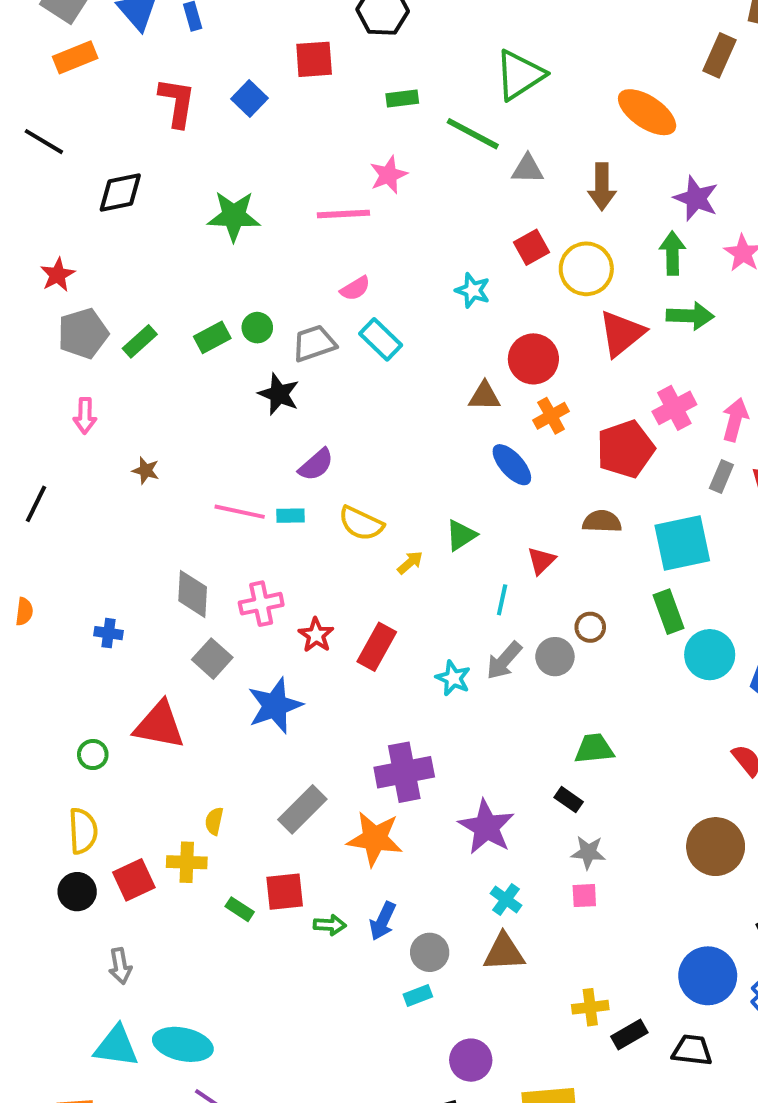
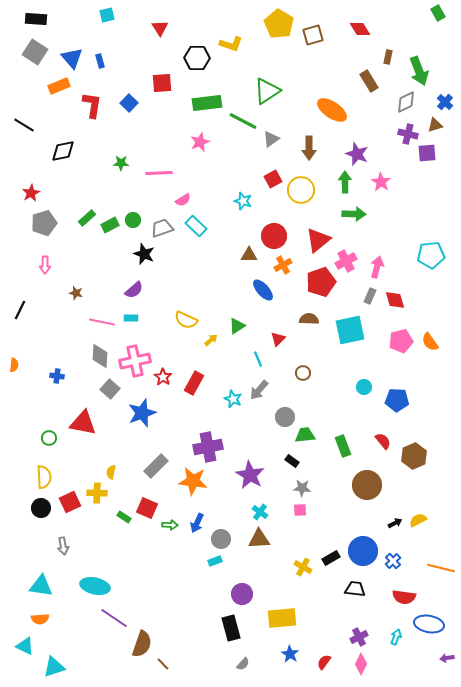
brown rectangle: (719, 55) -> (369, 81), turned -55
orange rectangle: (75, 57) -> (59, 86), moved
green rectangle: (402, 98) -> (207, 103), size x1.8
gray triangle: (528, 169) -> (271, 139), turned -36
pink line: (343, 214) -> (159, 173), moved
green star: (234, 216) -> (121, 163), size x0.6
red triangle: (622, 333) -> (318, 240), moved
green rectangle: (140, 341) -> (87, 218), moved
purple semicircle: (316, 465) -> (134, 290), moved
pink line: (240, 512) -> (102, 322), moved
cyan rectangle: (291, 516) -> (131, 318), moved
cyan line: (502, 600) -> (258, 359), turned -35
pink cross: (261, 604) -> (135, 361), size x1.4
green rectangle: (669, 612) -> (343, 446), moved
cyan circle: (710, 655) -> (364, 387), size x0.6
gray circle: (555, 657) -> (285, 417), moved
red square: (285, 892) -> (147, 508), turned 30
yellow cross: (590, 1007) -> (303, 567), turned 36
black rectangle: (629, 1035) -> (331, 558), moved
cyan triangle: (116, 1046) -> (41, 586), moved

